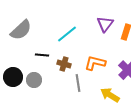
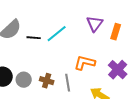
black line: (42, 55) -> (34, 38), moved
brown cross: (64, 64) -> (47, 81), moved

